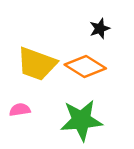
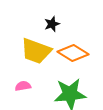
black star: (100, 28) -> (52, 24), moved

